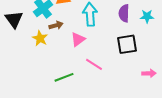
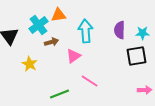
yellow star: (40, 38) -> (30, 64), moved
black square: (127, 44) -> (137, 56), moved

